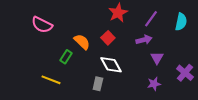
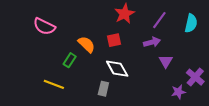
red square: (108, 38) -> (114, 40), turned 32
purple star: (154, 84) -> (178, 92), moved

